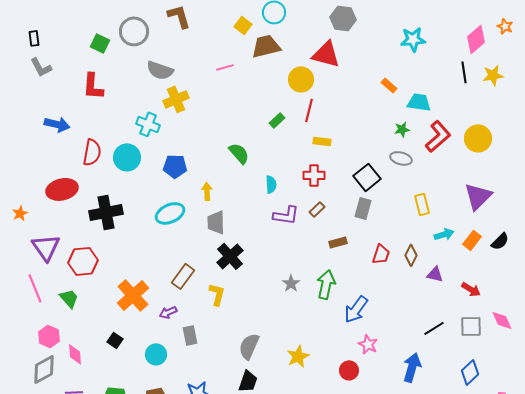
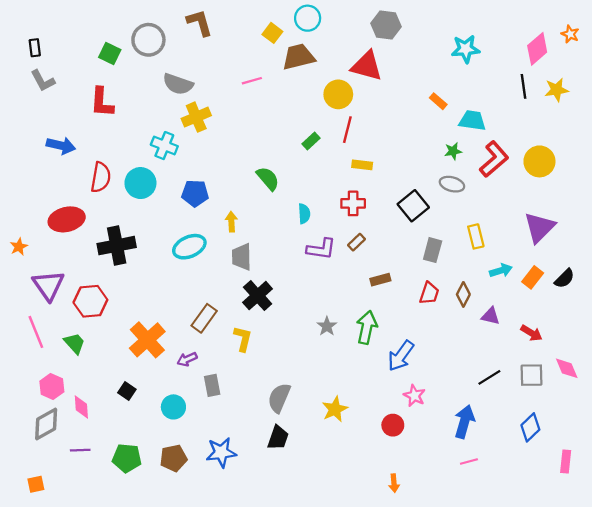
gray rectangle: (363, 208) -> (433, 250), moved

